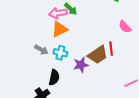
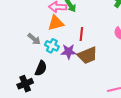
red line: (111, 49) -> (81, 34), moved
purple star: (81, 65) -> (69, 52), moved

